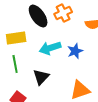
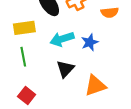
black triangle: (41, 77) -> (65, 69), moved

